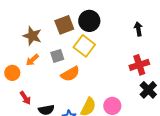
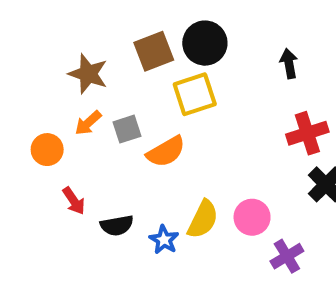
black arrow: (138, 29) -> (289, 64), moved
yellow square: (84, 46) -> (195, 94), turned 35
gray square: (57, 56) -> (127, 129), moved

